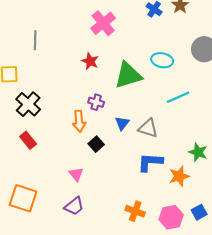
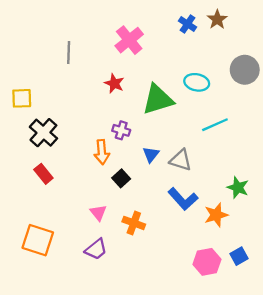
gray line: (35, 40) -> (69, 53), moved
blue L-shape: (150, 162) -> (183, 199), turned -136
orange cross: (135, 211) -> (134, 223), moved

